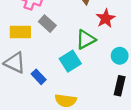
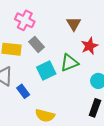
cyan square: (70, 61) -> (46, 71), moved

